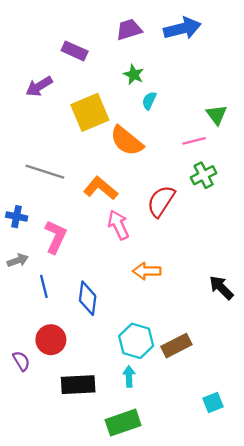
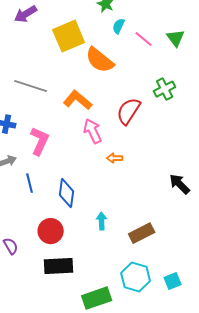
pink line: (194, 141) -> (144, 39), moved, turned 54
orange arrow: (147, 271) -> (115, 158), moved, size x0.7
red circle: (51, 340) -> (51, 231), moved
cyan hexagon: (136, 341) -> (136, 277), moved
cyan arrow: (129, 376) -> (102, 221), moved

